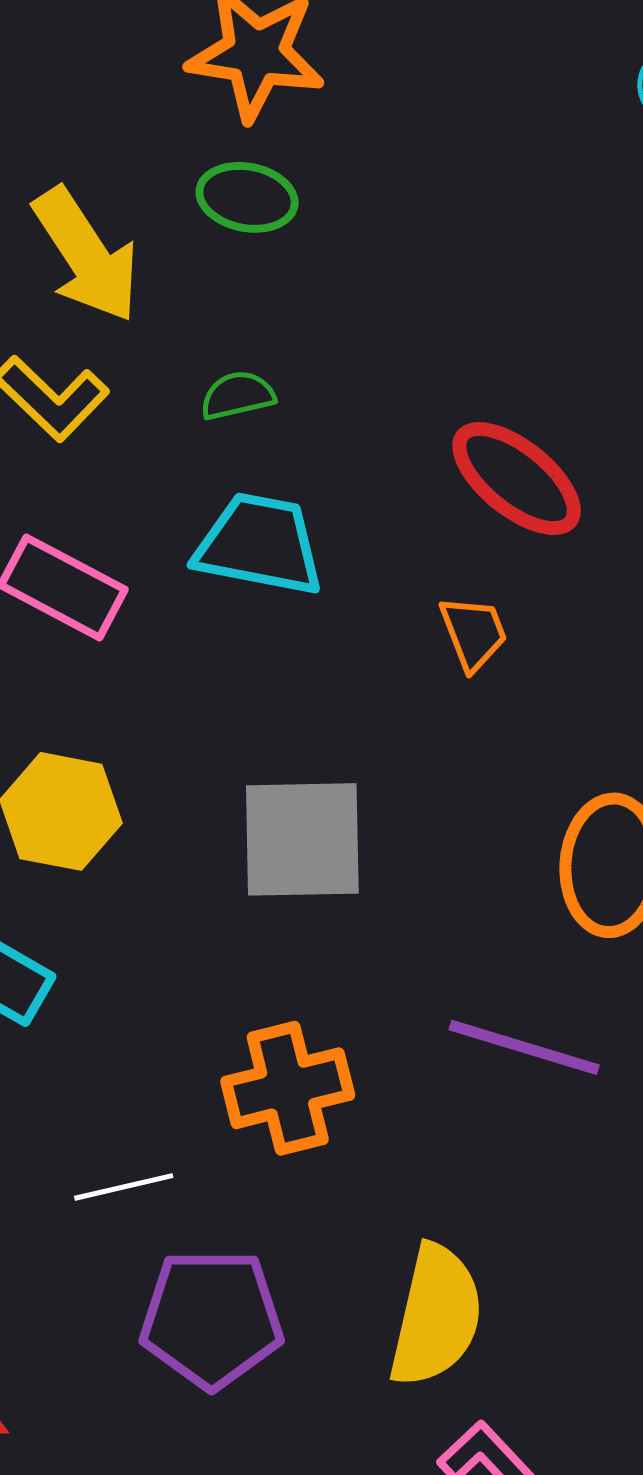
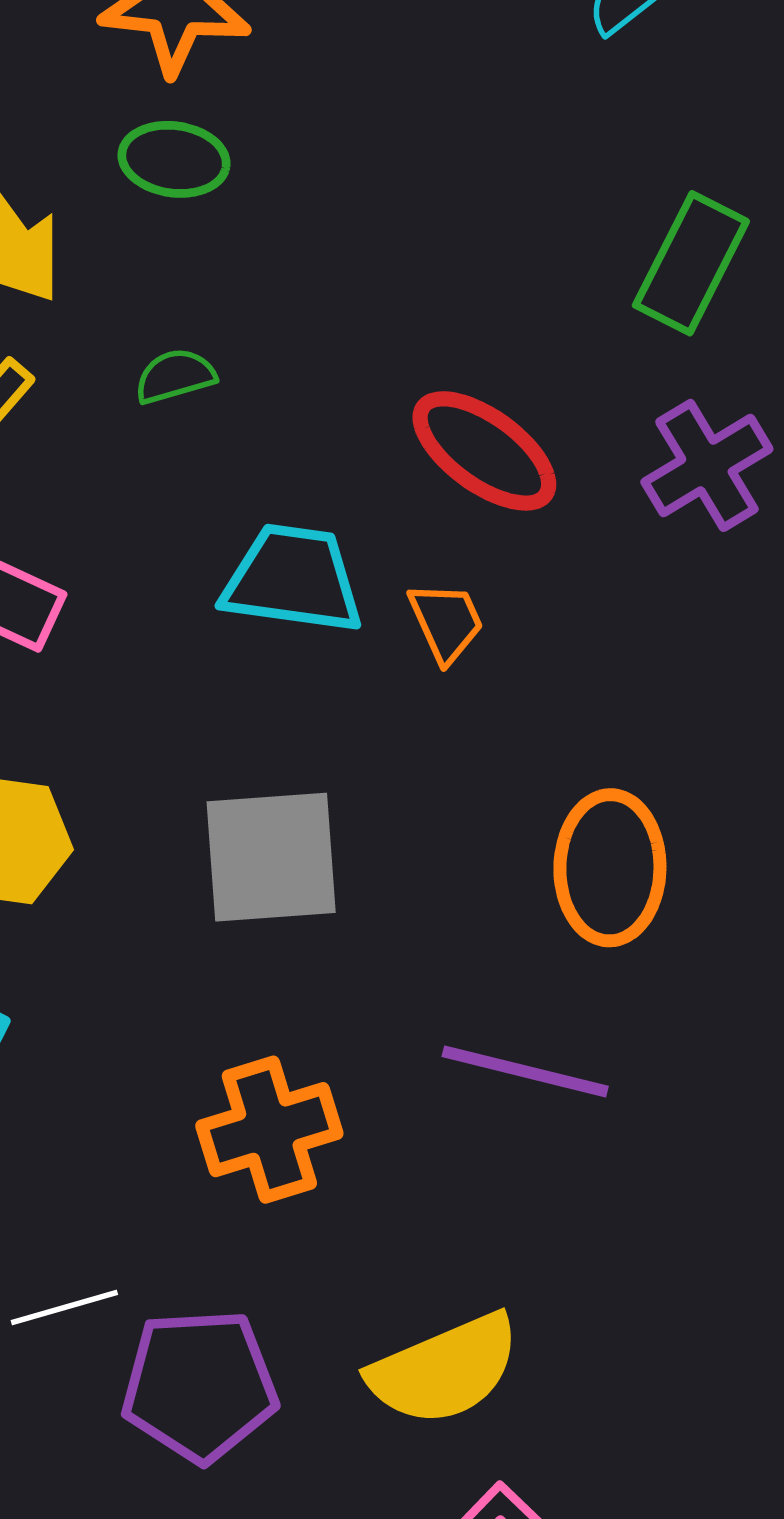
cyan trapezoid: (259, 544) -> (293, 579), moved
white line: (124, 1187) -> (64, 1308), moved
yellow semicircle: (436, 1316) -> (444, 1369), turned 57

